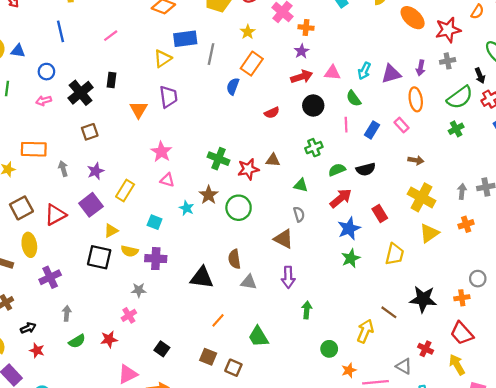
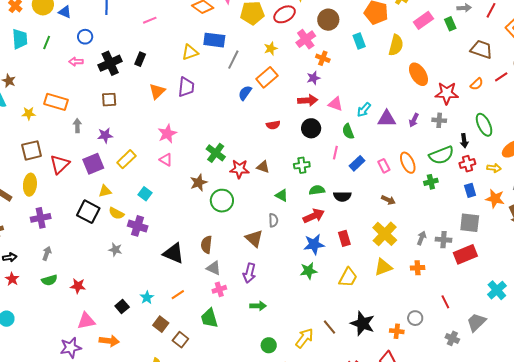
orange ellipse: (416, 99) -> (408, 163), moved, turned -30
cyan star: (187, 208) -> (147, 297), moved
red triangle: (55, 215) -> (60, 164), turned -30
green arrow: (307, 310) -> (258, 306), turned 70
pink cross: (129, 315) -> (219, 289), moved

